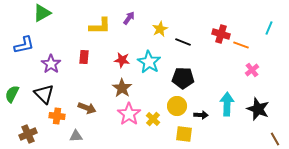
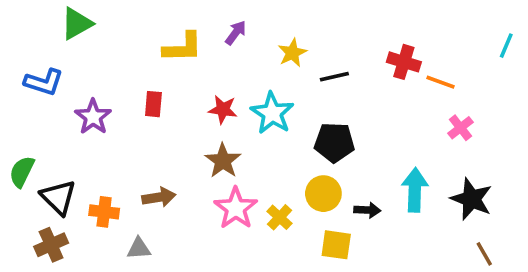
cyan line: (269, 28) -> (506, 46), moved
black line: (183, 42) -> (334, 77), turned -35
blue L-shape: (24, 45) -> (44, 82), turned 30
black triangle: (44, 94) -> (58, 197), moved
brown arrow: (87, 108) -> (159, 197), turned -30
brown line: (275, 139) -> (484, 254), moved

